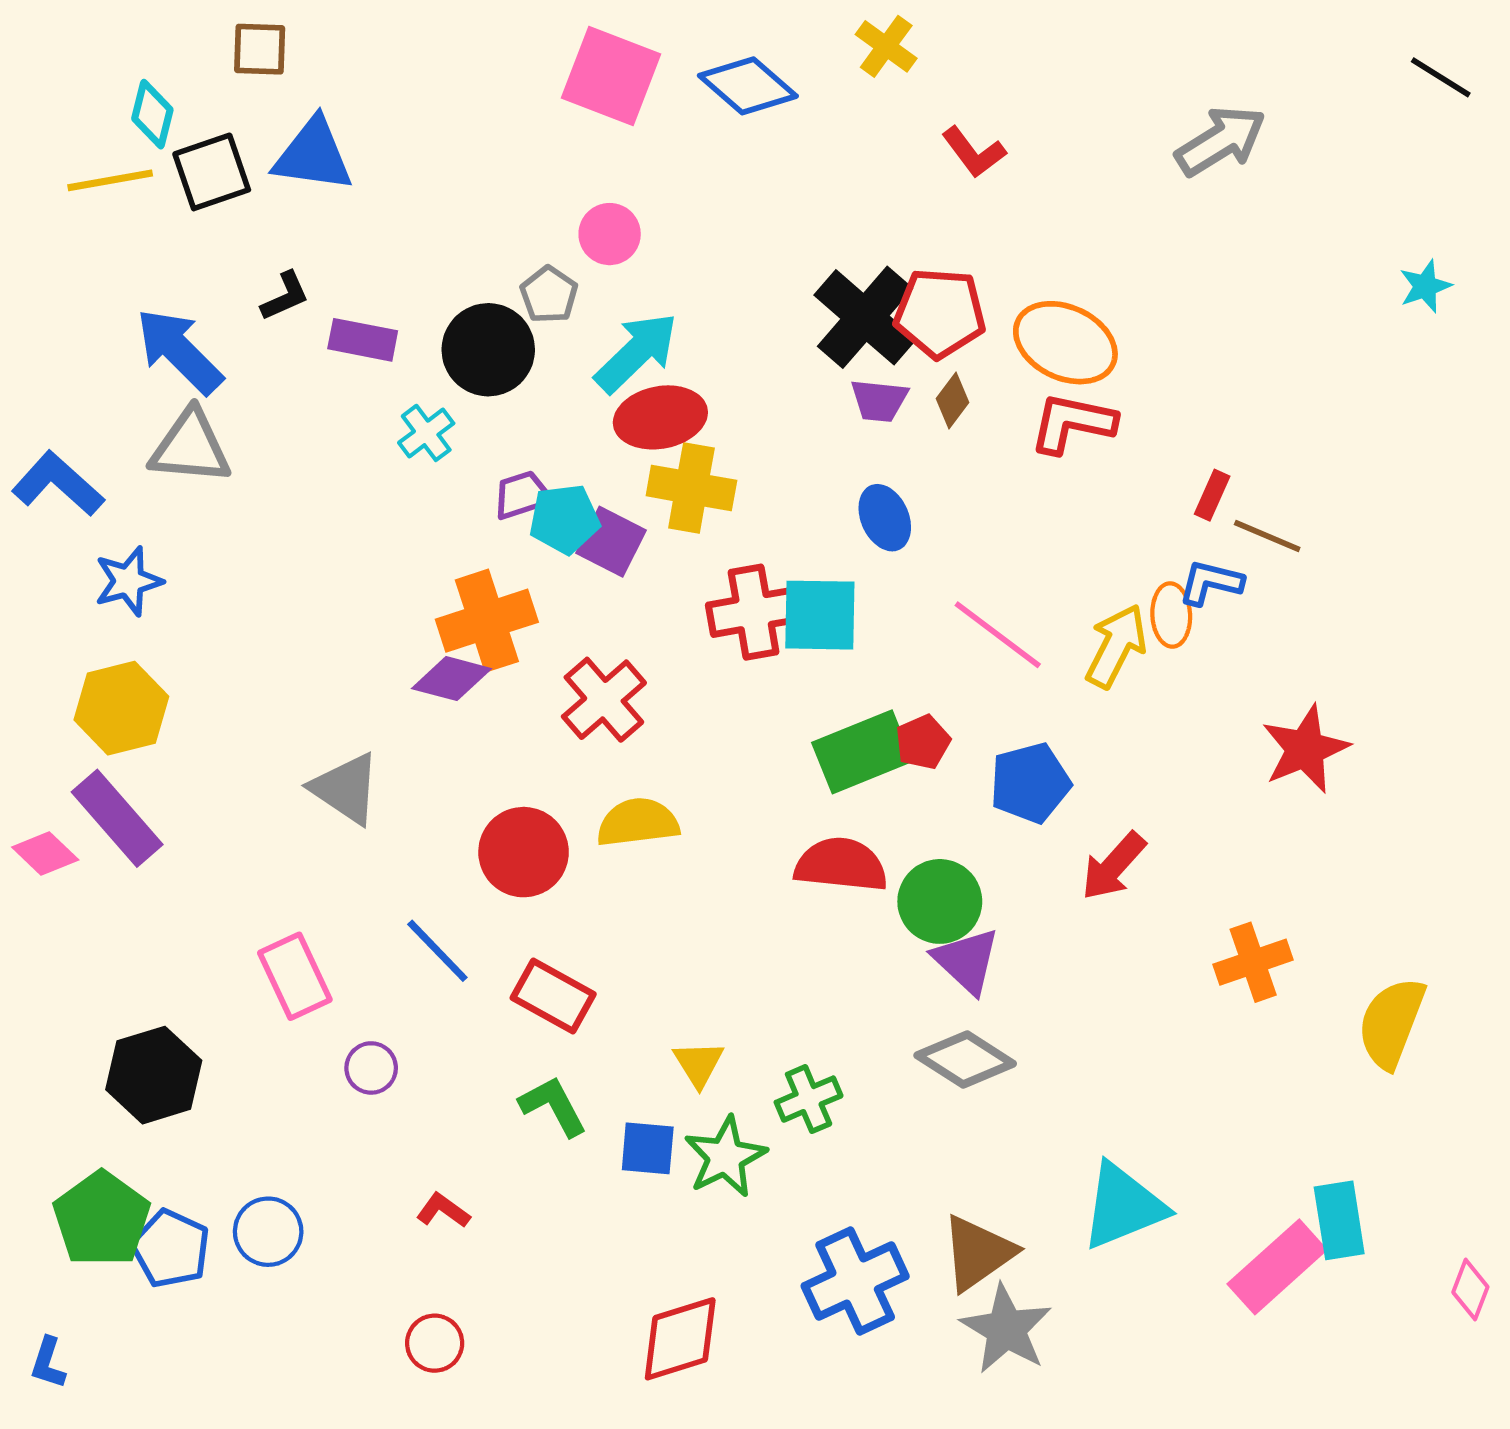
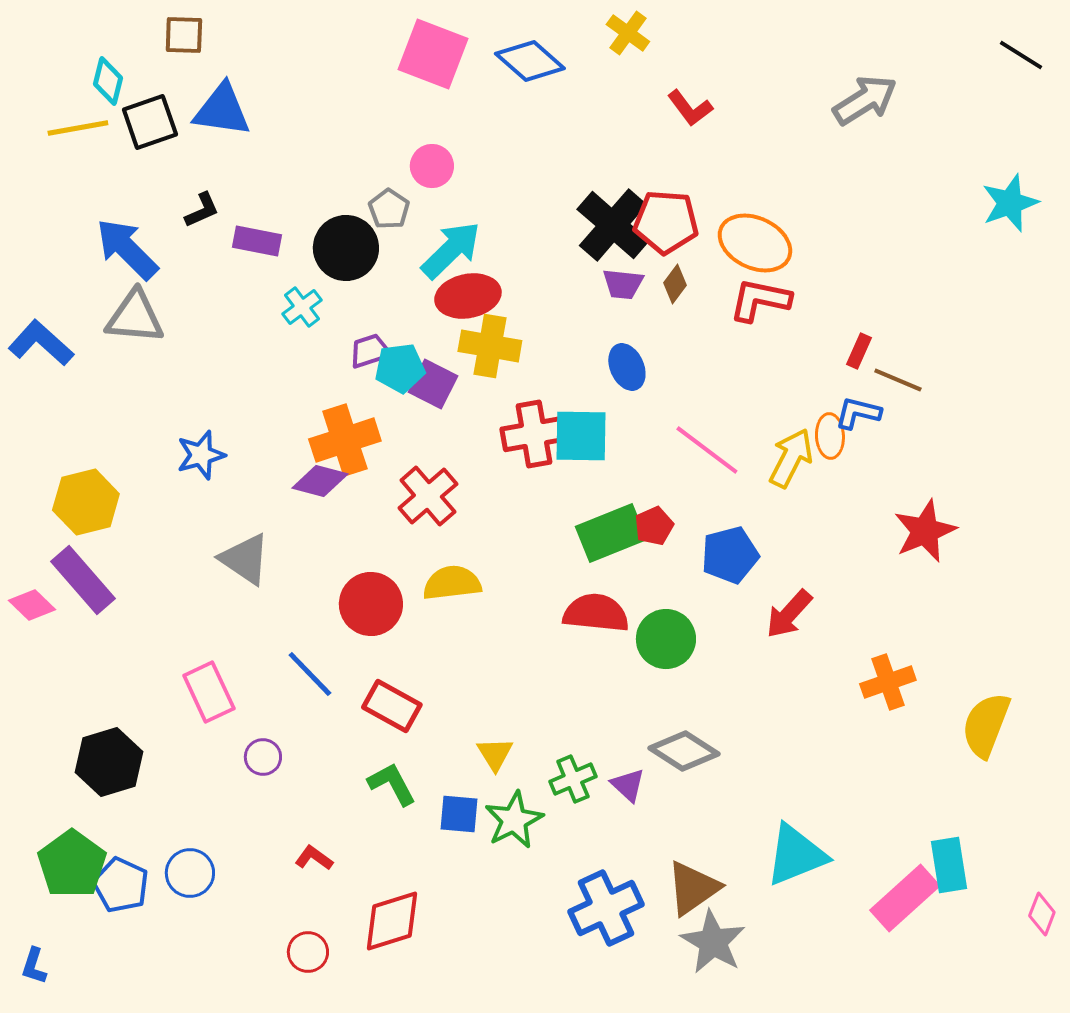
cyan star: (1425, 286) -> (1010, 203), size x1.5
blue star: (128, 581) -> (201, 455), moved
purple triangle: (967, 961) -> (628, 785), moved, size x0.7
red diamond: (680, 1339) -> (392, 921), moved

